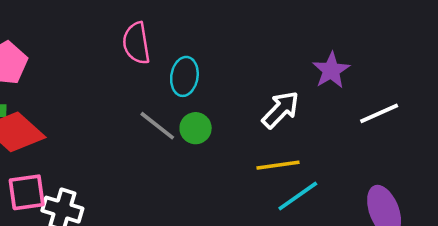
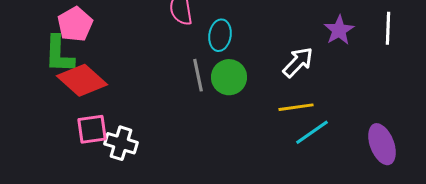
white line: (379, 113) -> (388, 28), moved, turned -64
gray line: (157, 126) -> (198, 75), turned 40
green circle: (196, 128) -> (229, 77), size x1.4

